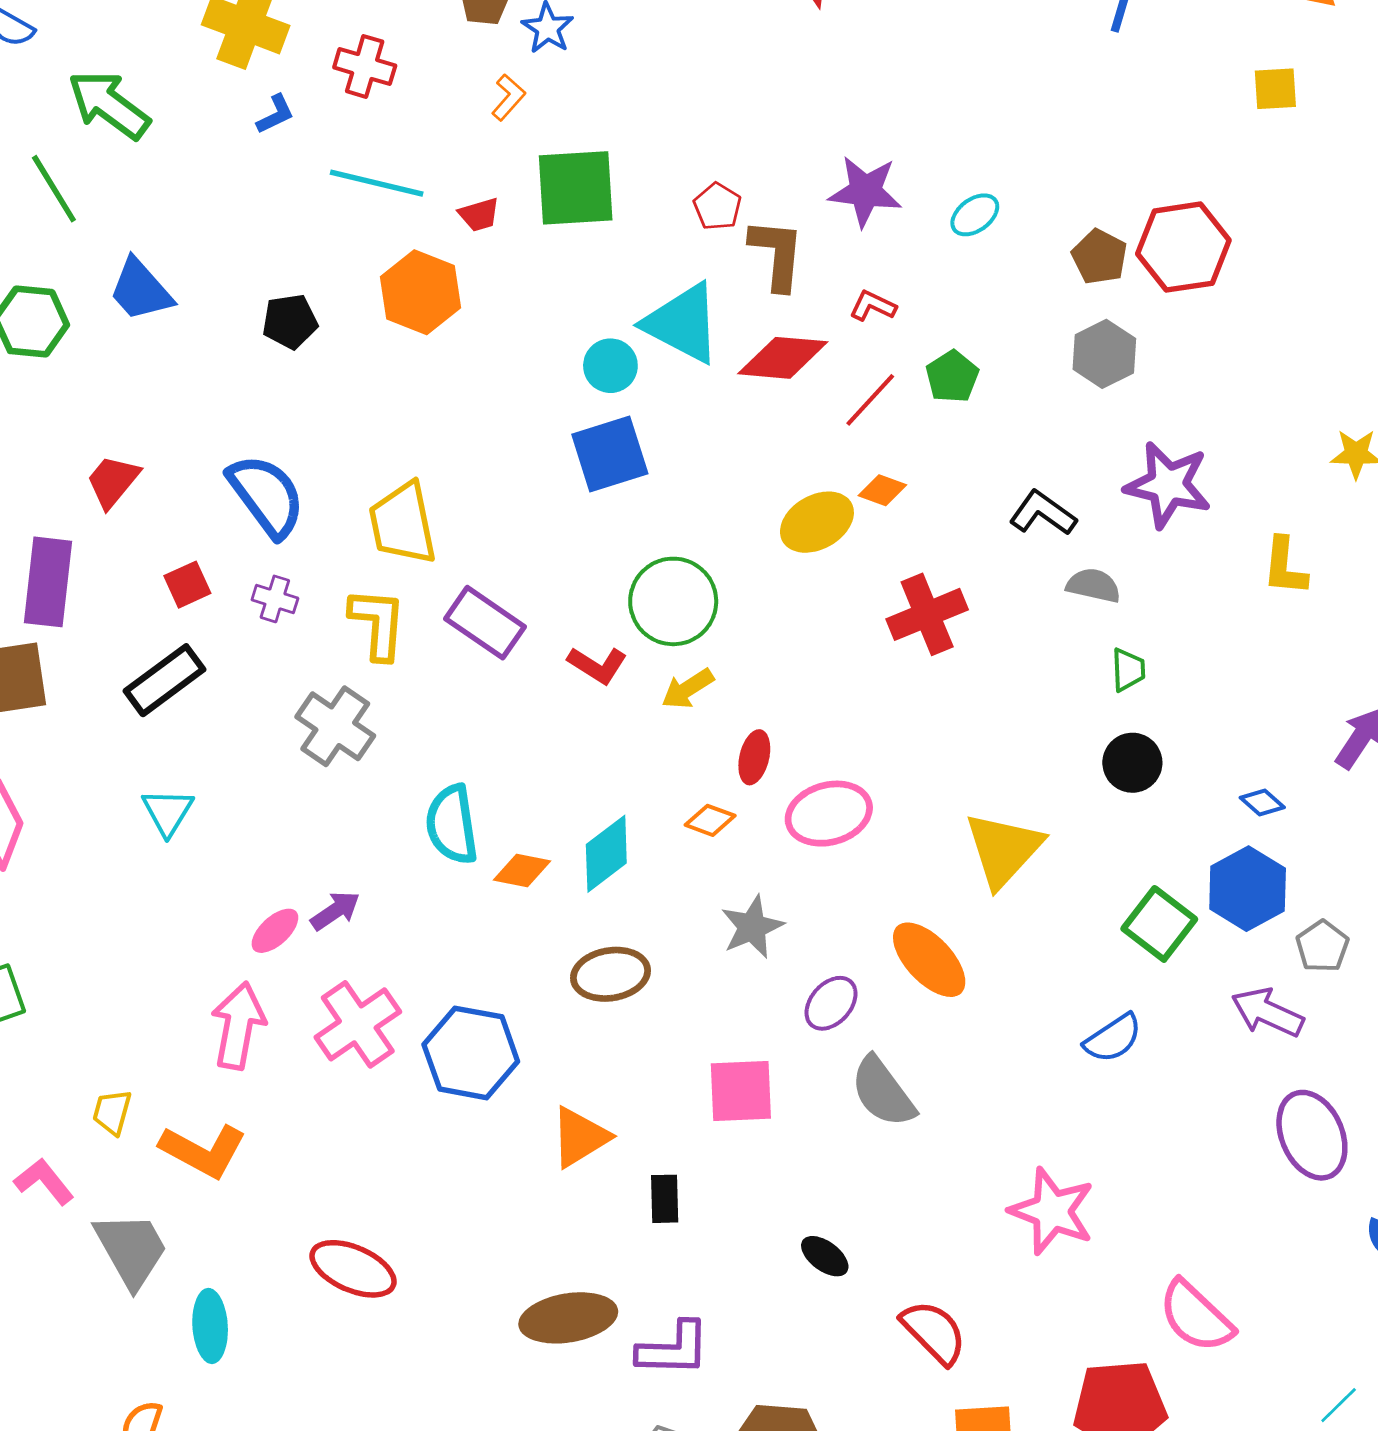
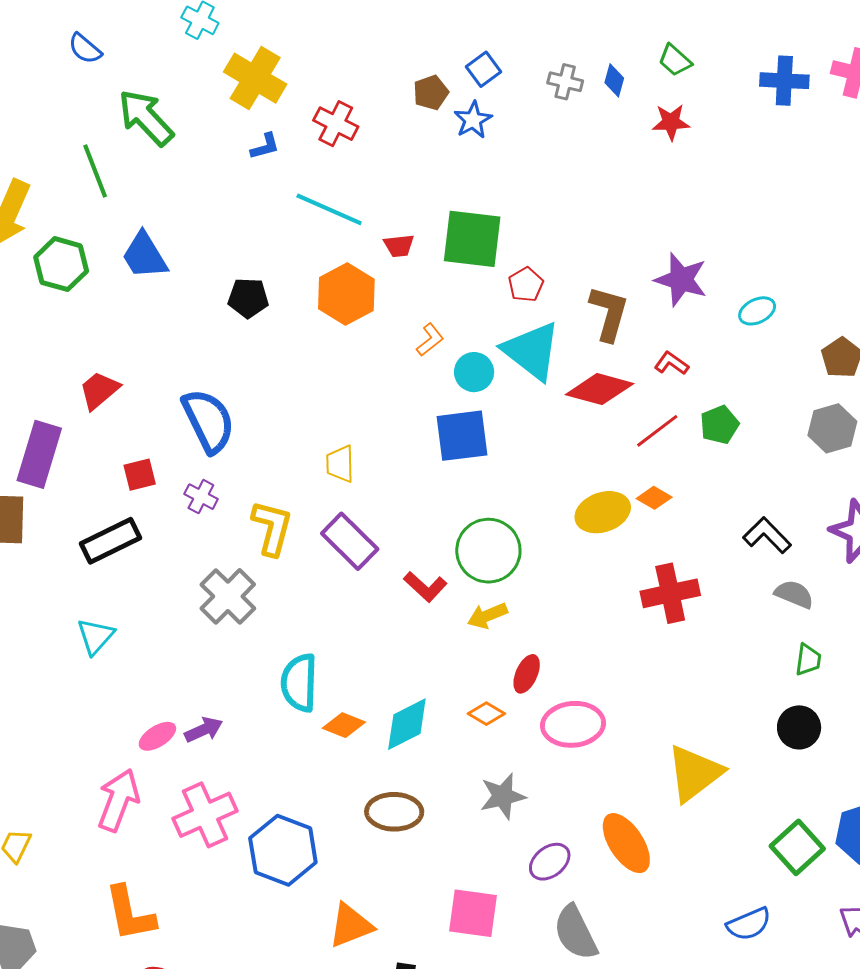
orange L-shape: (508, 97) -> (430, 340), moved
red pentagon: (717, 207) -> (526, 285), moved
yellow trapezoid: (403, 523) -> (340, 464), moved, size x0.6
orange L-shape: (203, 1151) -> (130, 914), moved, turned 40

